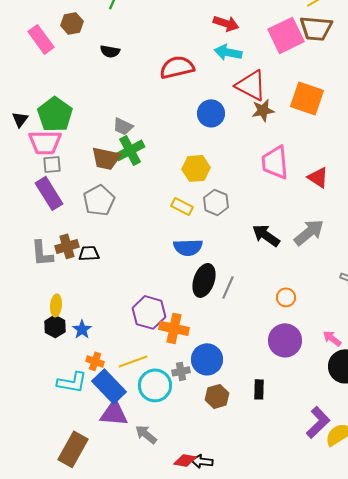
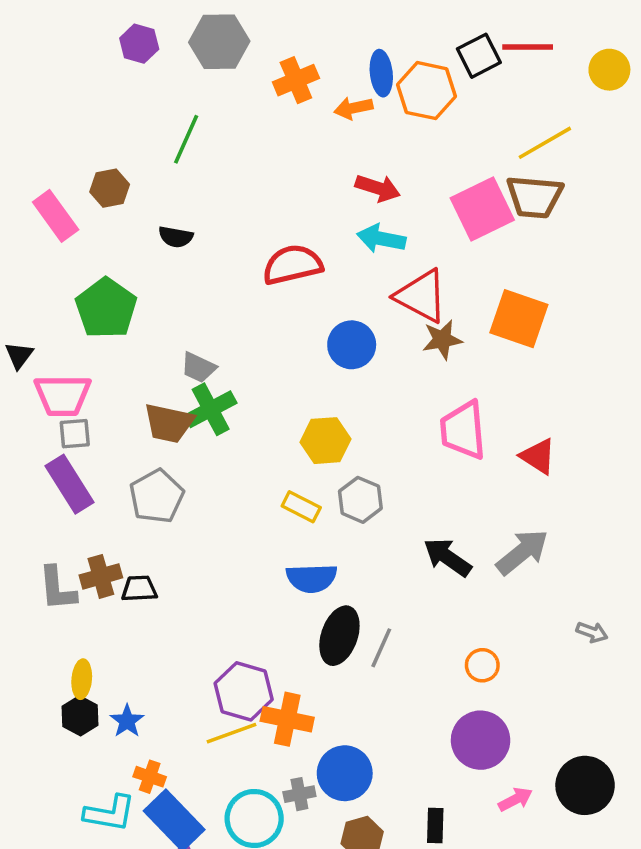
green pentagon: (55, 114) -> (106, 308), moved
pink arrow: (332, 338) -> (515, 799), moved, turned 114
yellow line: (133, 361) -> (231, 733), moved

